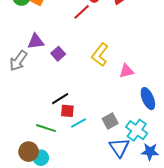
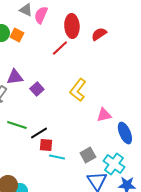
pink triangle: (126, 71) -> (104, 115), moved
cyan line: (79, 123) -> (57, 157), turned 42
green line: (46, 128) -> (17, 125), moved

